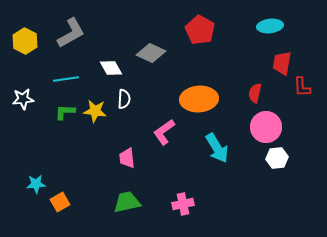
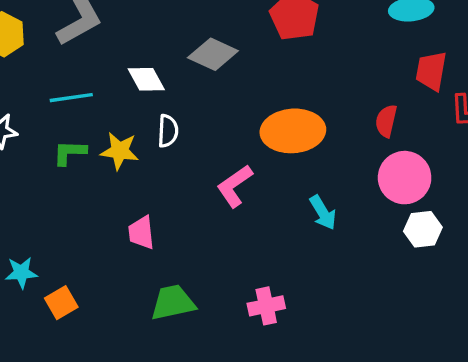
cyan arrow: (217, 148) -> (323, 213), size x0.7
pink trapezoid: (127, 158) -> (141, 233), moved

